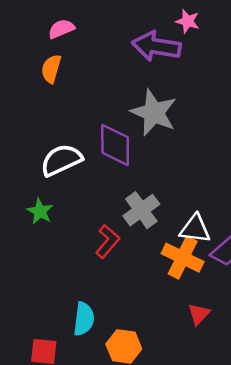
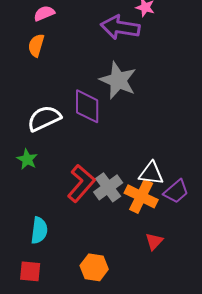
gray cross: (141, 210) -> (108, 187), moved
red L-shape: (108, 241) -> (81, 183), size x1.4
cyan semicircle: (84, 319) -> (39, 230), moved

